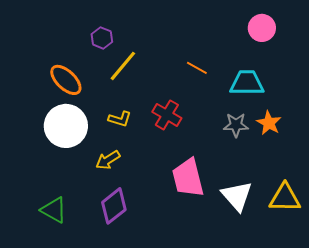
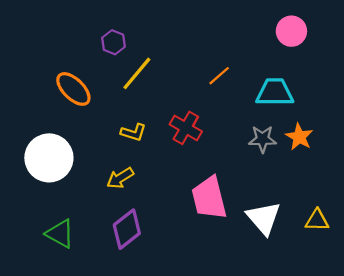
orange line: (197, 68) -> (219, 76), turned -70
white circle: (66, 126) -> (49, 158), moved
yellow triangle: (285, 198) -> (317, 220), size x0.7

